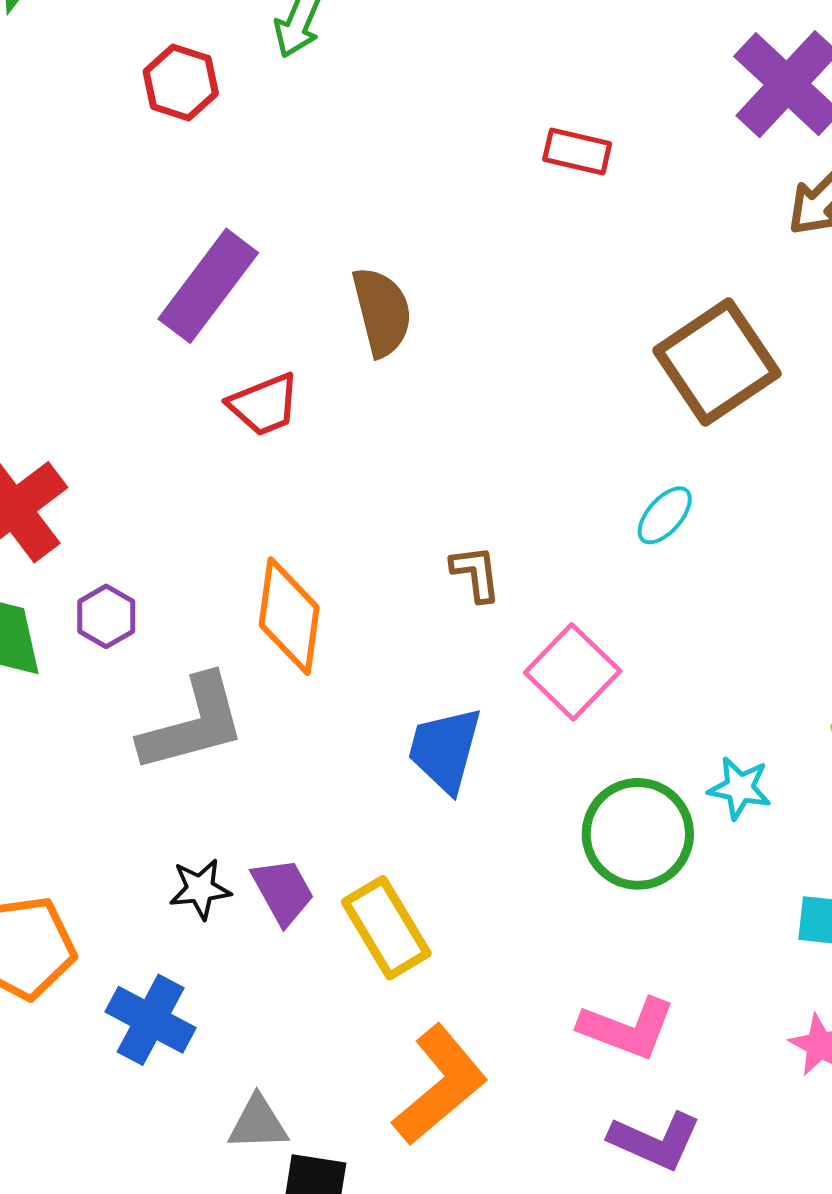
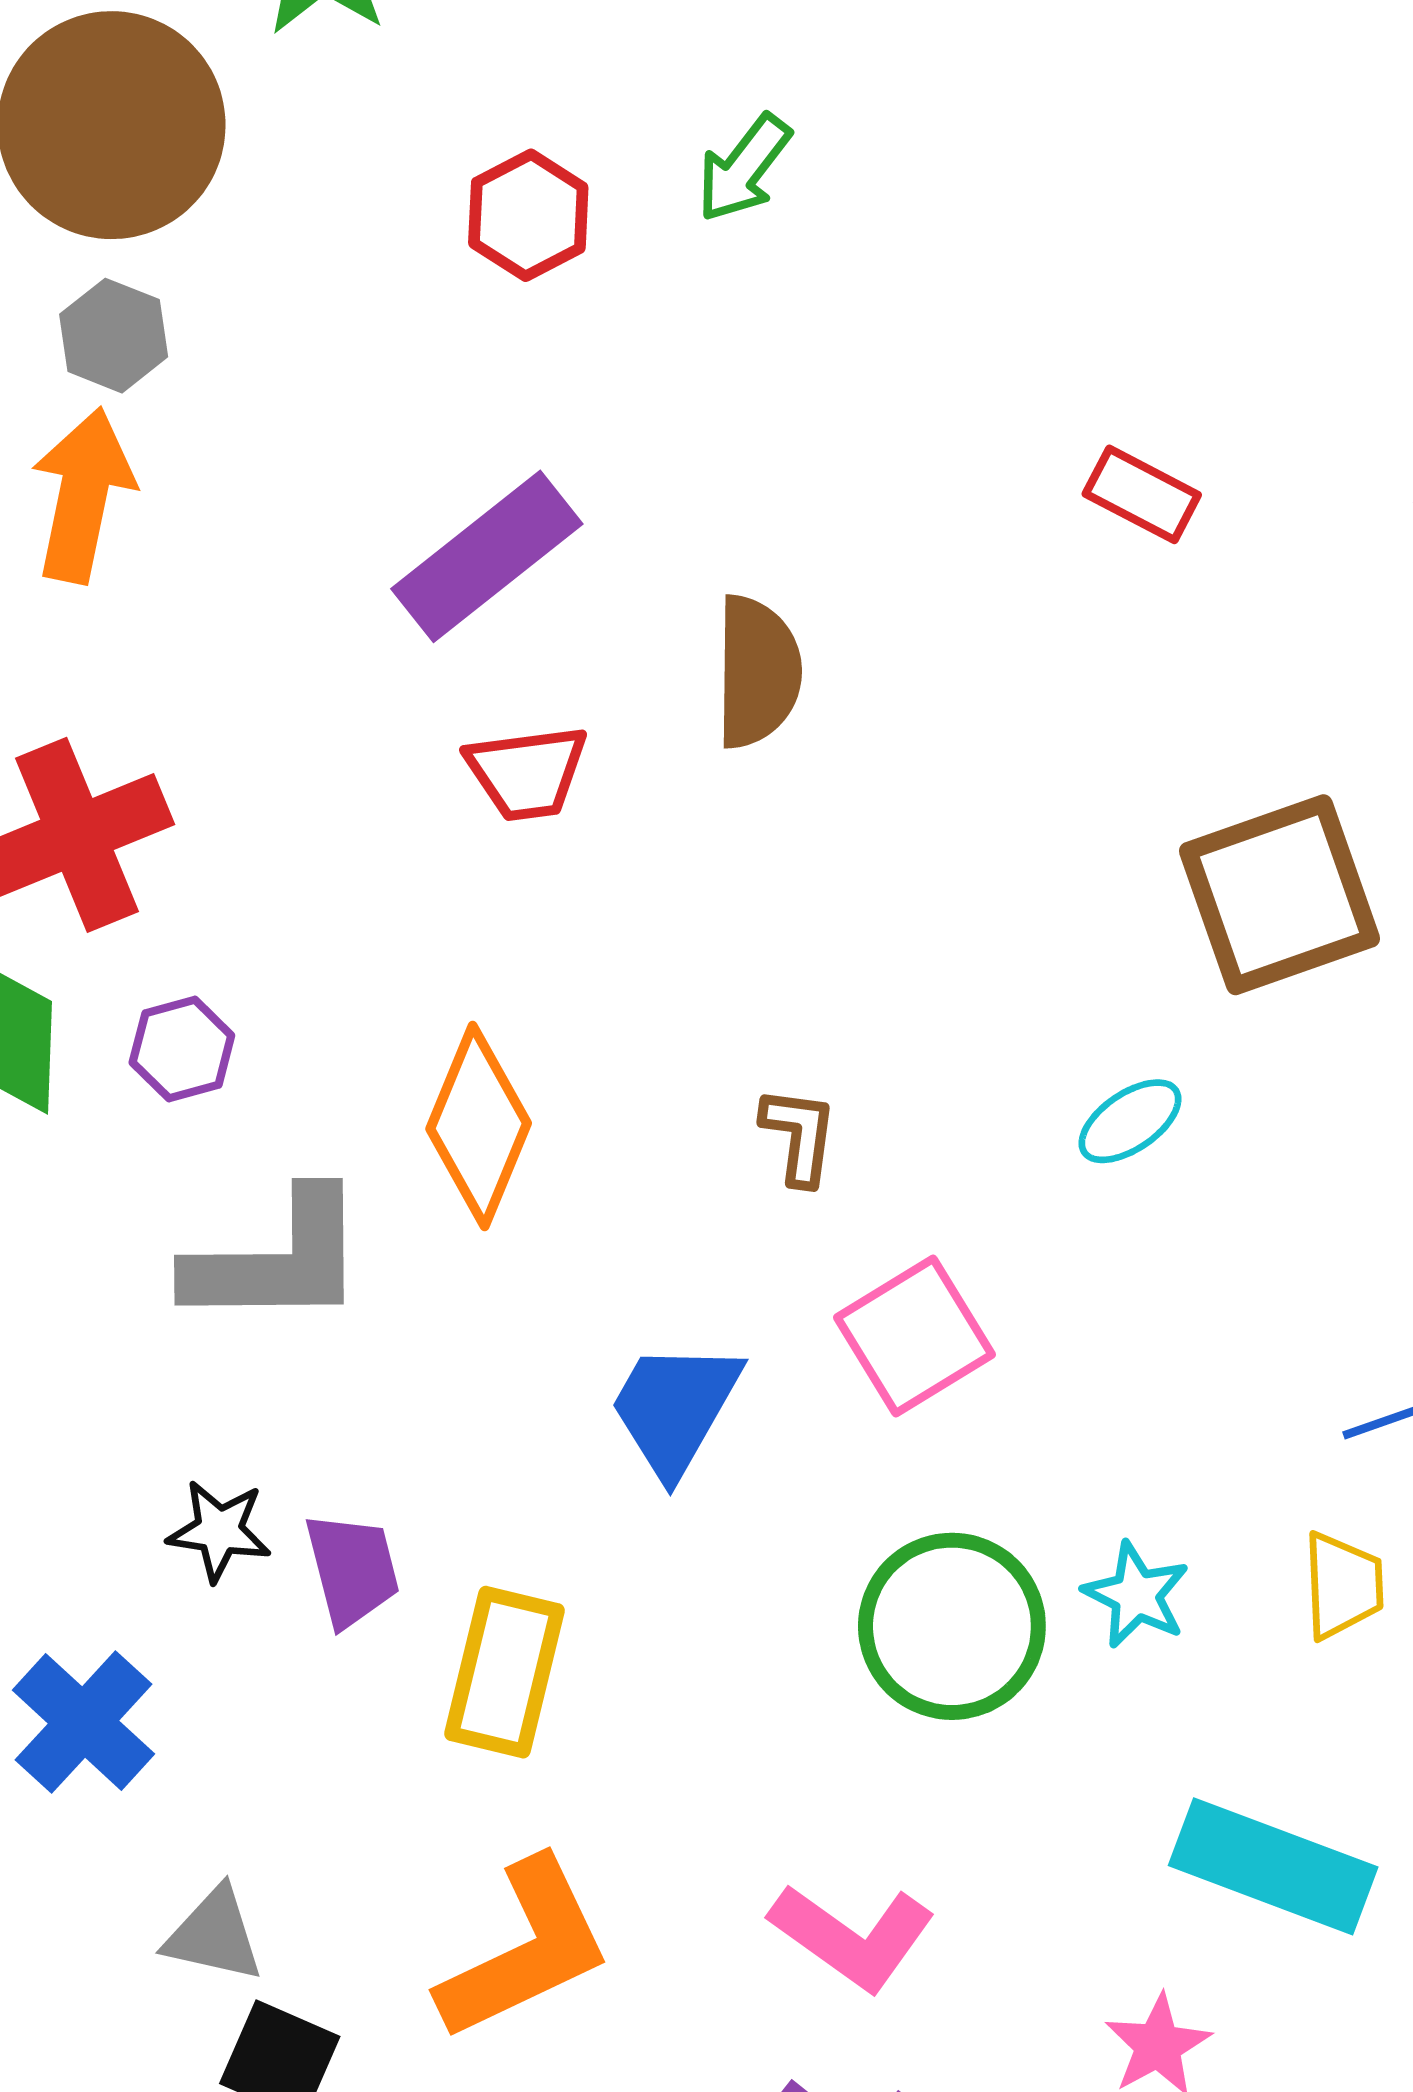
yellow rectangle: (386, 928) -> (504, 1672), turned 30

